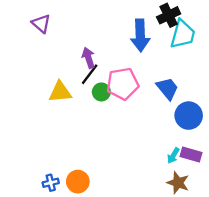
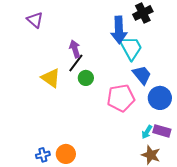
cyan trapezoid: (183, 34) -> (131, 48), moved, turned -44
pink pentagon: (123, 84) -> (121, 98), moved
yellow triangle: (60, 92) -> (51, 78), turned 40

